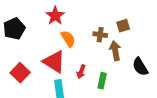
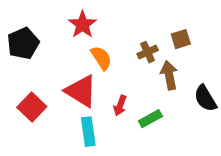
brown cross: (100, 35) -> (148, 52), turned -32
green rectangle: (102, 81) -> (150, 119), turned 49

